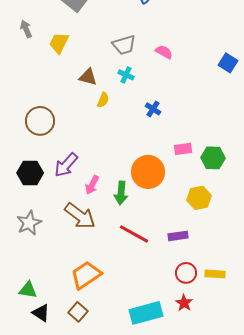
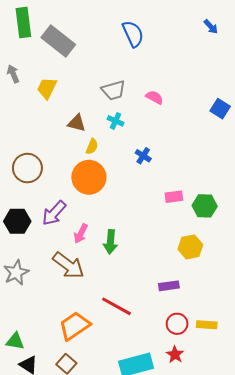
orange circle: (148, 172) -> (89, 177), moved
red line: (134, 234) -> (117, 306), moved

